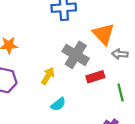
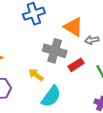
yellow arrow: (48, 76) -> (36, 75), turned -70
cyan semicircle: (58, 104) -> (51, 96), size x1.6

